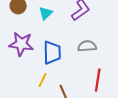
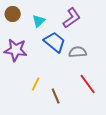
blue trapezoid: (52, 52) -> (55, 42), moved, turned -50
red line: (98, 80) -> (88, 84), turned -45

